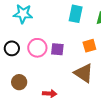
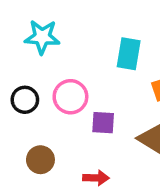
cyan rectangle: (76, 14) -> (129, 54), moved
purple square: (57, 49) -> (103, 123), moved

